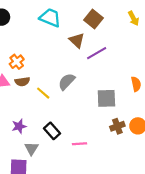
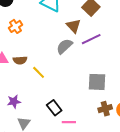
orange cross: (17, 62) -> (16, 26), moved
gray semicircle: (67, 82) -> (64, 46), moved
black rectangle: (52, 131) -> (54, 108), moved

